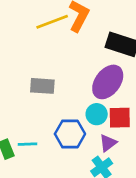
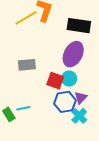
red square: (120, 118) -> (55, 81), moved, turned 30
blue hexagon: (70, 134) -> (65, 102), moved

